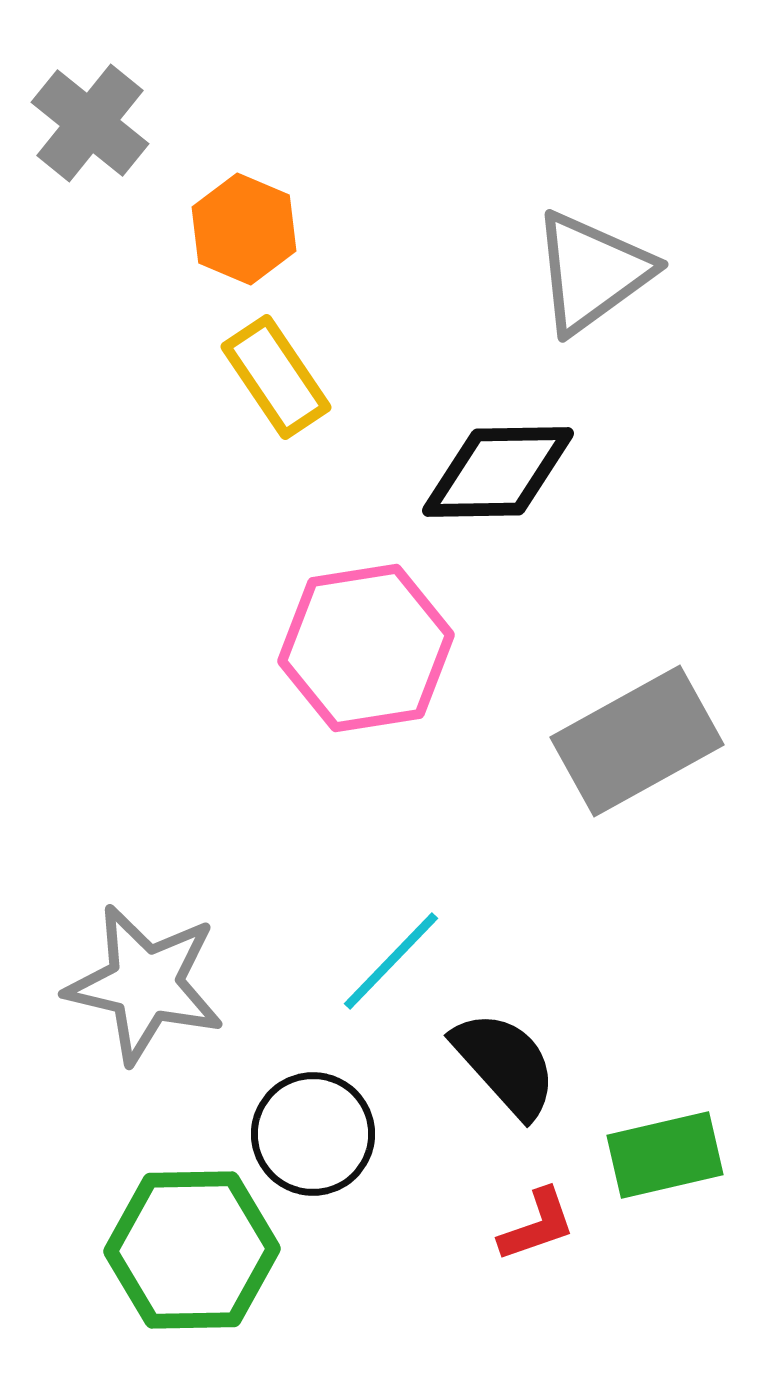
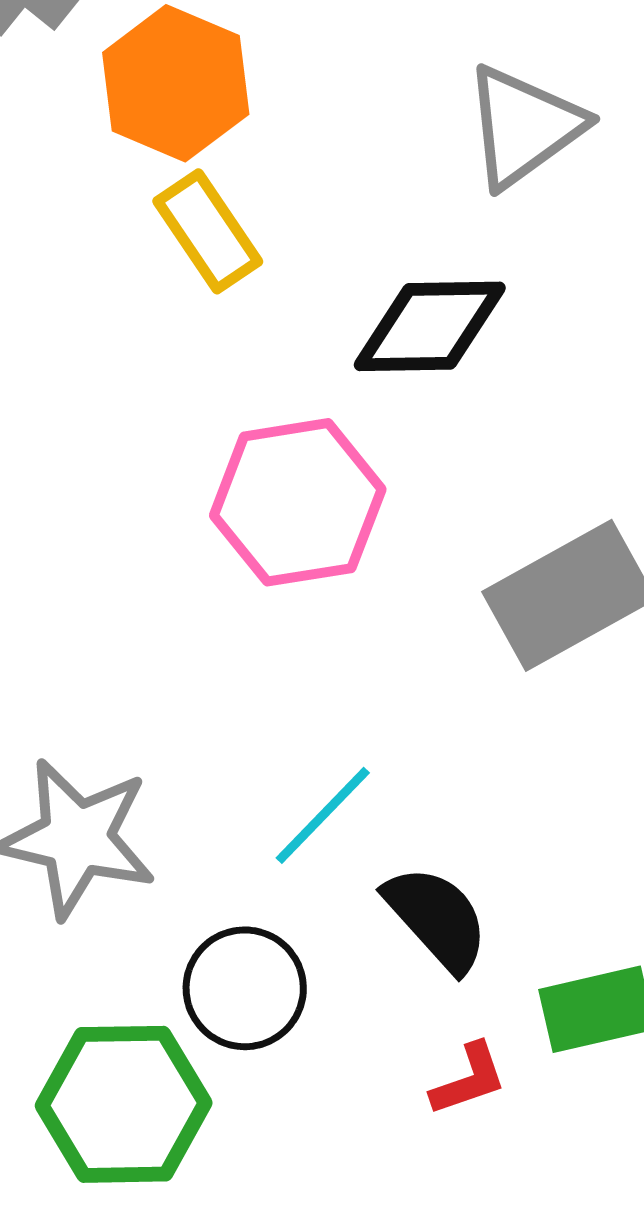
orange hexagon: (244, 229) -> (176, 83), size x1.4

